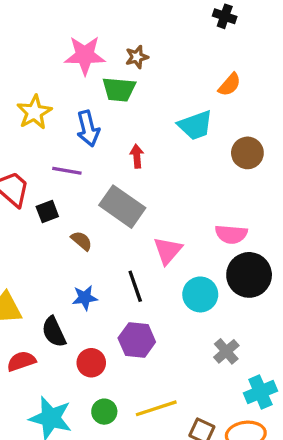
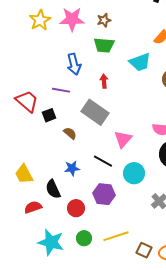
green trapezoid: (119, 89) -> (104, 45), moved
yellow star: (34, 112) -> (40, 20), moved
black line: (135, 286) -> (103, 161), turned -42
cyan circle: (200, 294) -> (134, 173), moved

